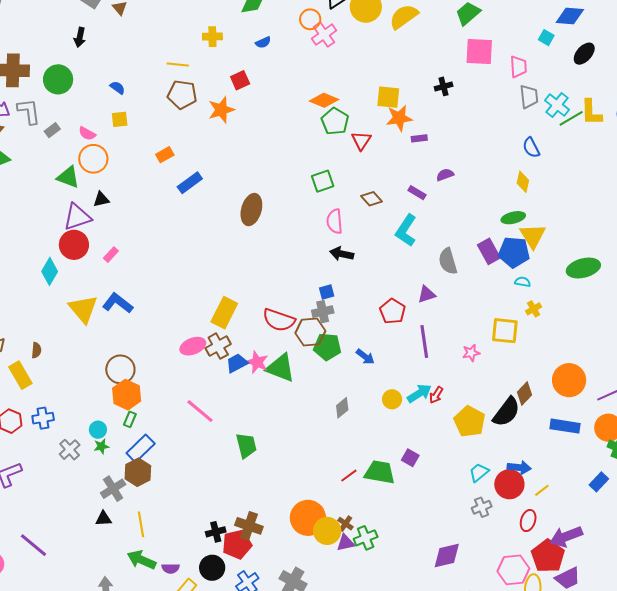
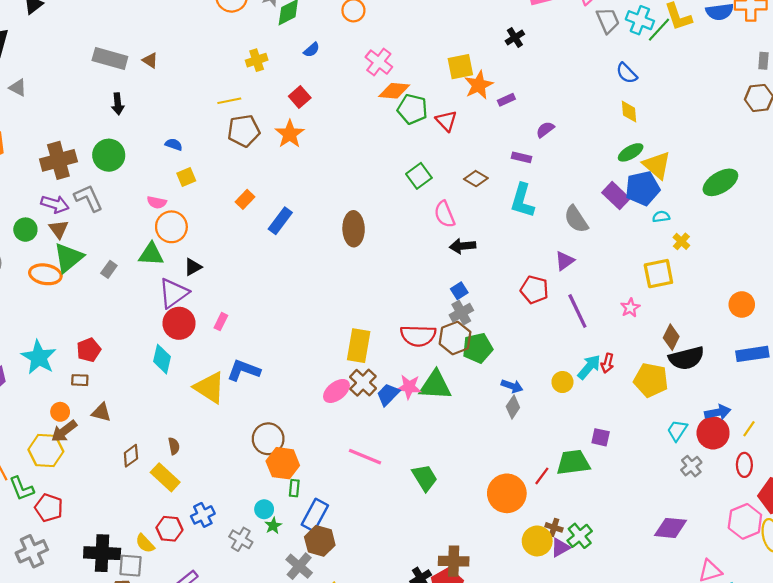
pink cross: (324, 35) -> (379, 62), moved
gray rectangle: (52, 130) -> (109, 269), moved
blue arrow: (365, 357) -> (512, 386), moved
orange circle: (569, 380) -> (742, 305), size x0.7
brown diamond: (524, 393) -> (671, 337), moved
black semicircle: (506, 412) -> (686, 358), turned 56
orange circle: (308, 518) -> (507, 493), moved
purple diamond: (447, 555) -> (671, 528), turned 36

